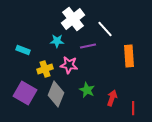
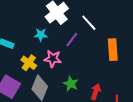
purple line: (88, 46) -> (72, 40), turned -42
yellow cross: (45, 69) -> (29, 63), turned -35

